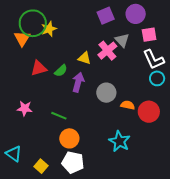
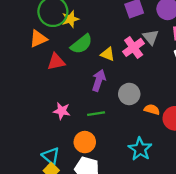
orange triangle: (22, 39) -> (38, 39), moved, turned 30
green semicircle: (61, 71) -> (81, 44), moved, size x1.5
pink star: (25, 108) -> (62, 111), moved
green line: (59, 116) -> (96, 114), moved, turned -35
cyan triangle: (14, 154) -> (51, 156), moved

